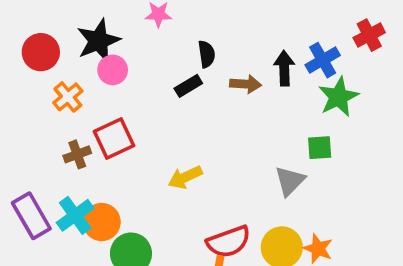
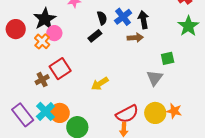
blue cross: (323, 60) -> (123, 17), moved
brown arrow: (246, 84) -> (135, 38), moved
orange cross: (68, 97) -> (42, 41), moved
green star: (338, 97) -> (188, 26), moved

